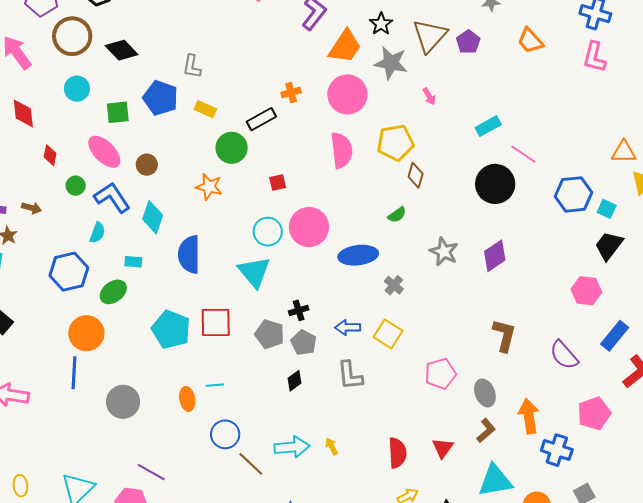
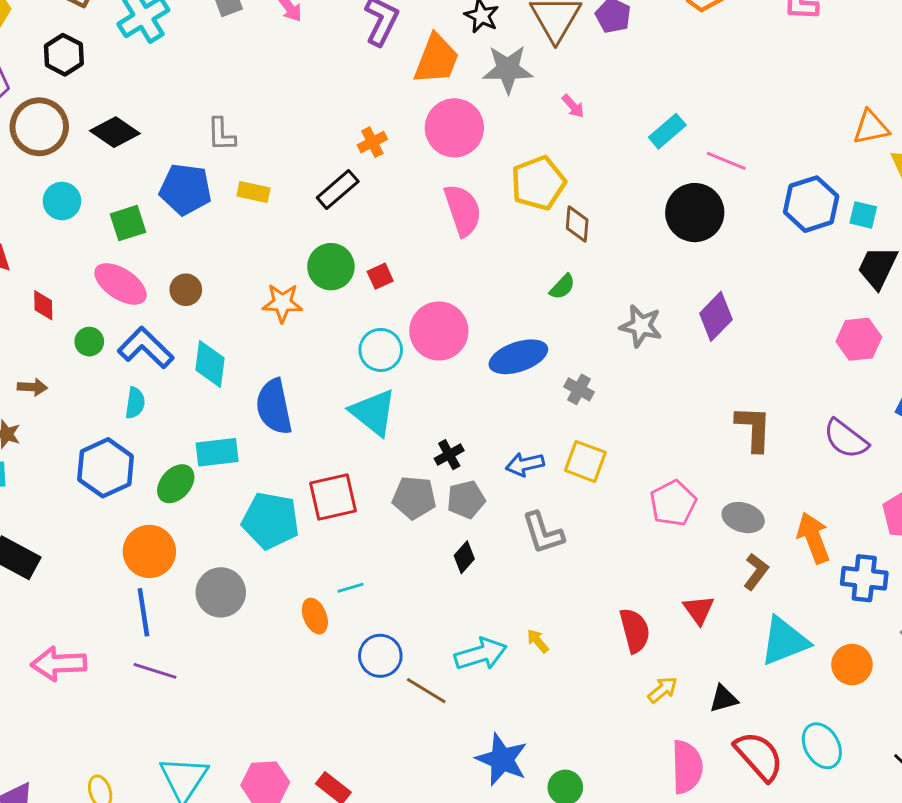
green circle: (232, 148) -> (331, 267), moved
cyan rectangle: (133, 262) -> (217, 452), moved, size x1.6
gray pentagon: (304, 343) -> (466, 500), turned -30
gray ellipse: (485, 393) -> (743, 518), turned -40
gray circle: (123, 402) -> (221, 592), moved
purple line: (151, 472) -> (155, 671), moved

